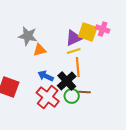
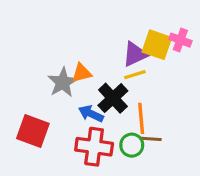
gray star: (28, 36) -> (63, 82), moved, turned 30
orange line: (78, 67) -> (141, 118), moved
black cross: (67, 81) -> (113, 98), moved
red cross: (48, 97) -> (94, 147), turned -30

